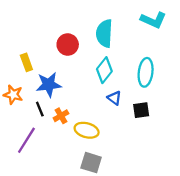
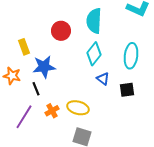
orange cross: (61, 116) -> (52, 111), moved

